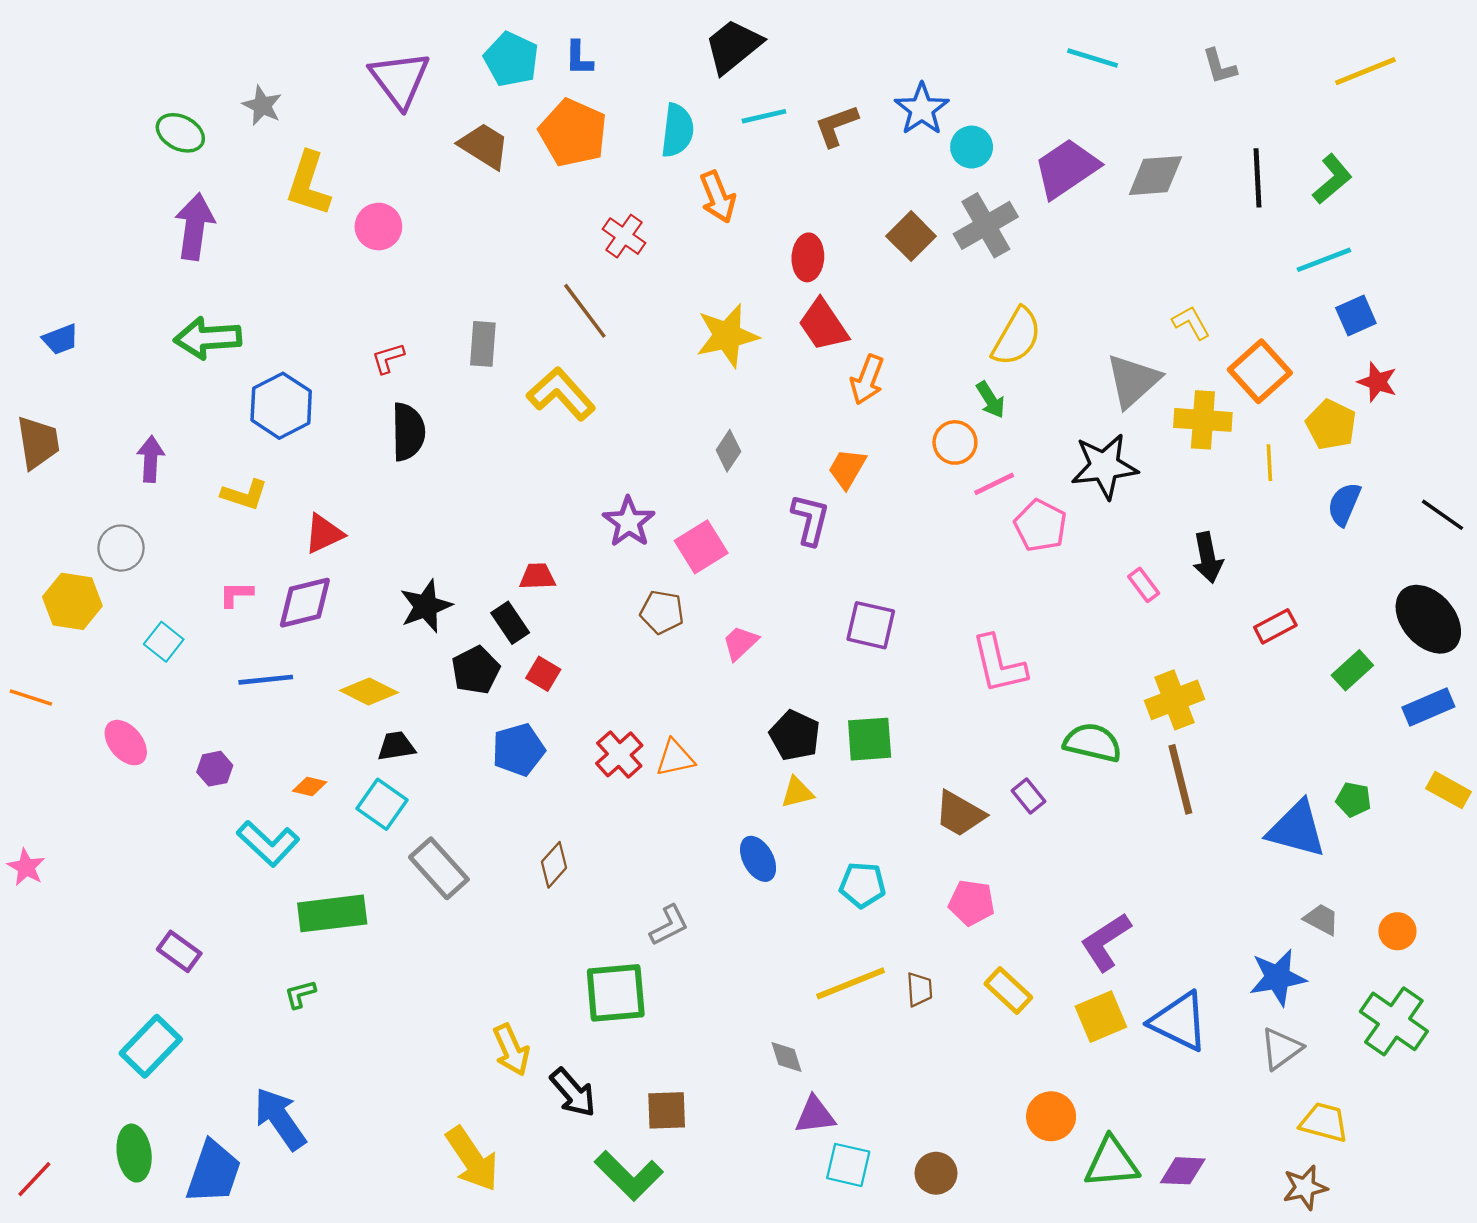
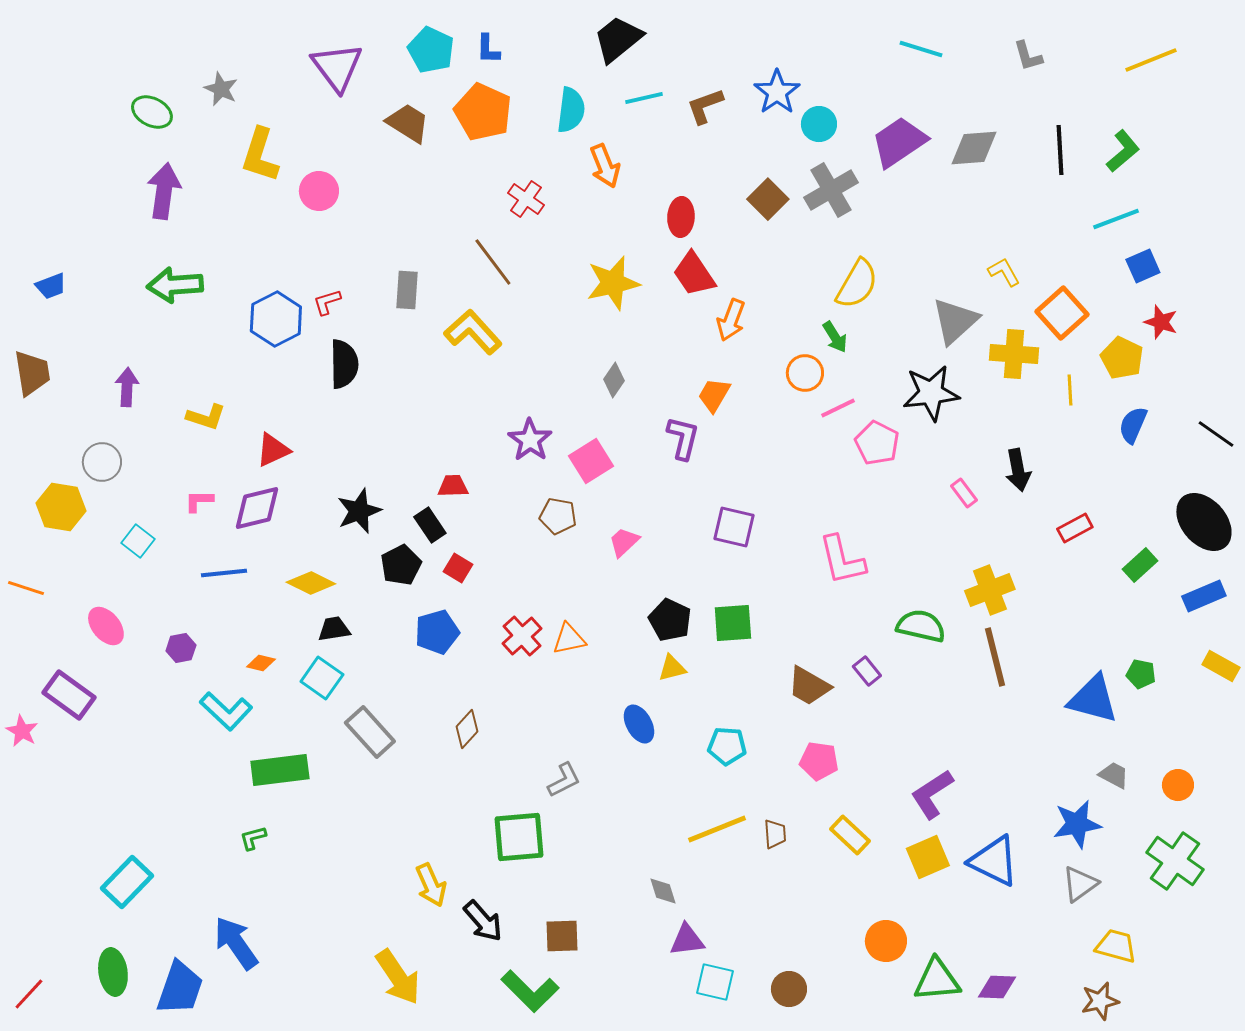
blue hexagon: (281, 406) -> (276, 319), moved
purple rectangle: (179, 951) -> (69, 695), moved, size x1.4

